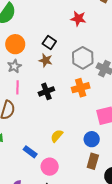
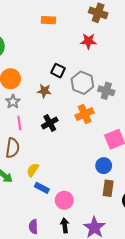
red star: (78, 19) -> (88, 41), moved
black square: (49, 42) -> (58, 71), moved
yellow semicircle: (57, 136) -> (33, 170), moved

